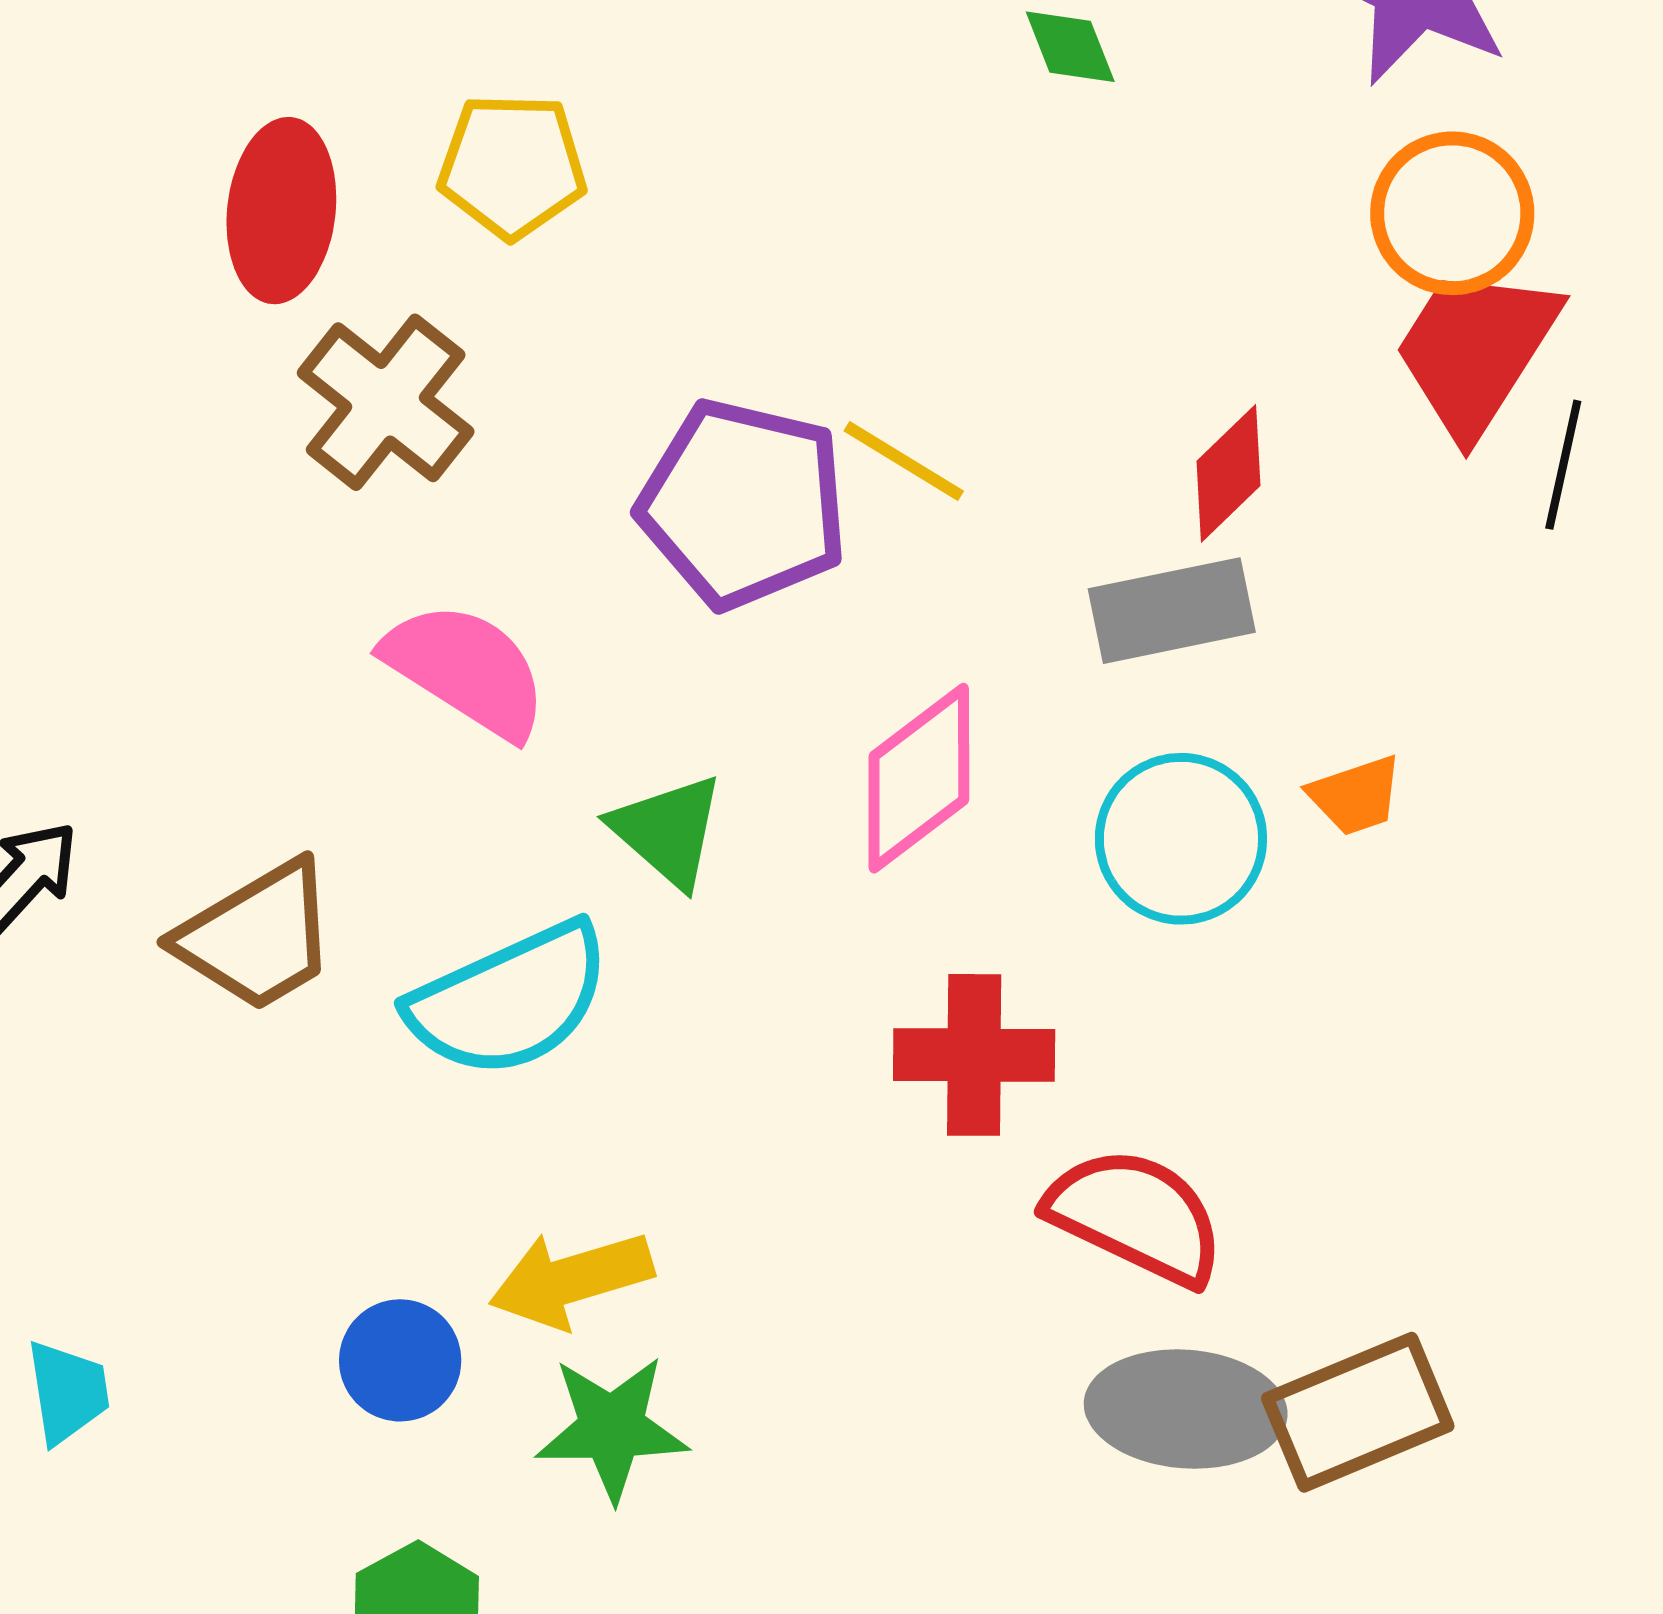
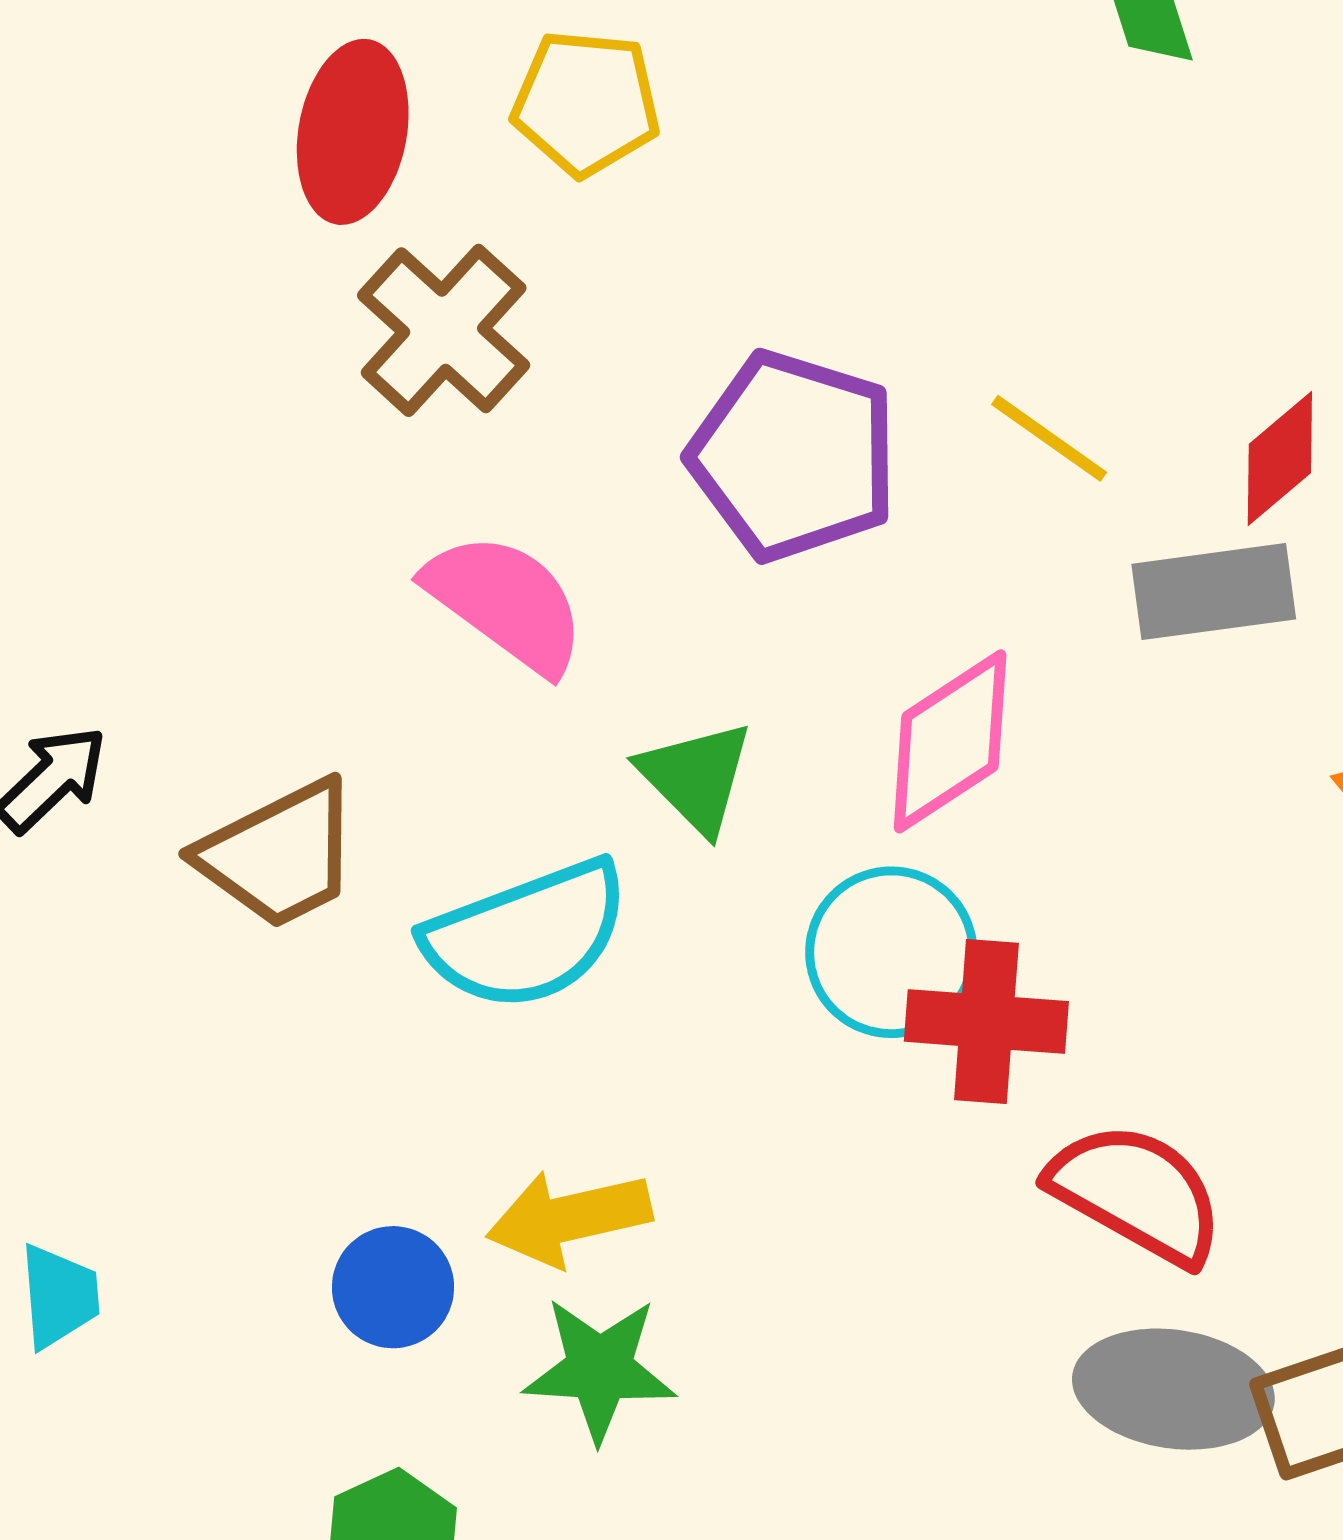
yellow line: (904, 461) -> (1049, 438), moved
cyan circle: (1181, 839) -> (891, 952), moved

